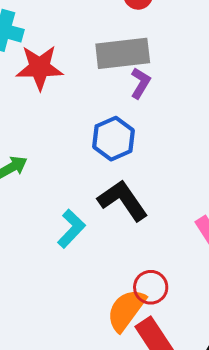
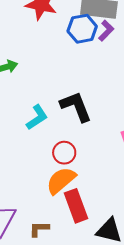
blue hexagon: (113, 139) -> (82, 29), moved
red circle: (151, 287) -> (64, 153), moved

